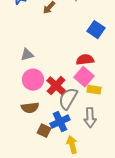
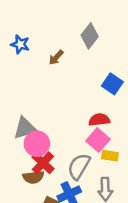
gray triangle: (27, 55) -> (25, 128), moved, size x1.5
red cross: (56, 86) -> (43, 163), moved

